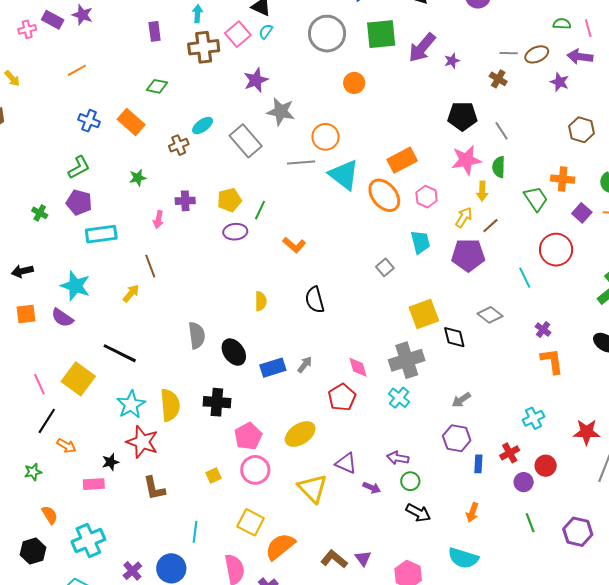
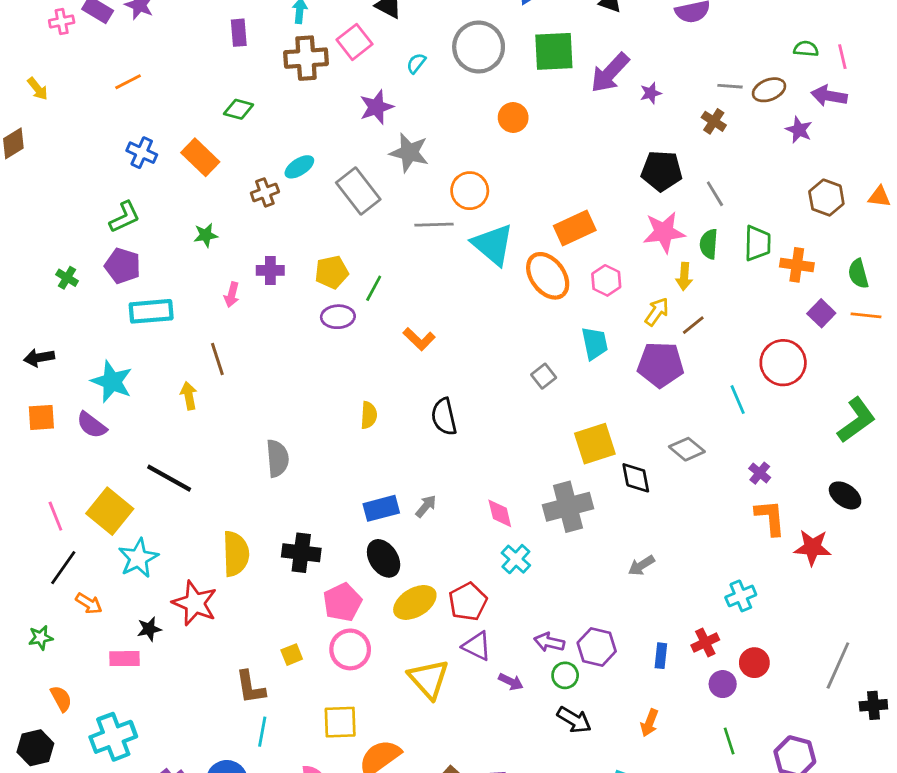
cyan semicircle: (266, 31) -> (416, 63), moved
green trapezoid: (536, 199) -> (758, 243), moved, turned 32
yellow arrow: (131, 293) -> (189, 396), turned -54
black ellipse: (234, 352) -> (384, 558), moved
red pentagon: (342, 397) -> (468, 602), moved
cyan cross: (399, 398) -> (516, 559), moved
cyan star: (131, 405) -> (138, 558), moved
red star: (587, 432) -> (812, 547), moved
purple hexagon: (457, 438) -> (597, 647), moved
brown L-shape: (154, 488) -> (250, 687), moved
yellow square: (251, 522) -> (340, 722), turned -32

